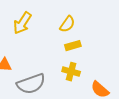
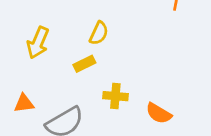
yellow rectangle: (73, 46) -> (84, 64), moved

